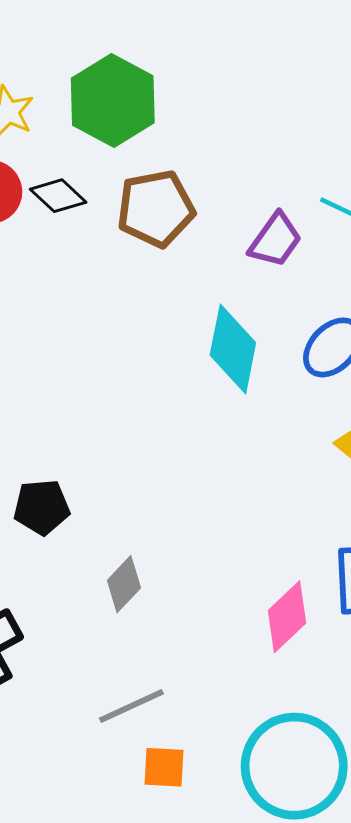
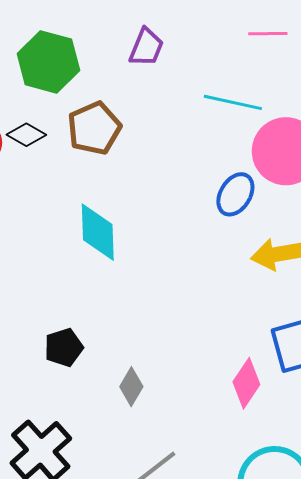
purple trapezoid: (275, 240) -> (146, 47), moved
cyan diamond: (233, 349) -> (98, 232), moved

